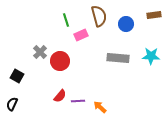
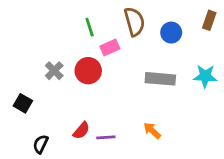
brown rectangle: (154, 15) -> (209, 20), turned -64
red circle: (60, 61) -> (88, 71), moved
black semicircle: (12, 104) -> (41, 144), moved
orange arrow: (100, 107) -> (152, 131), moved

